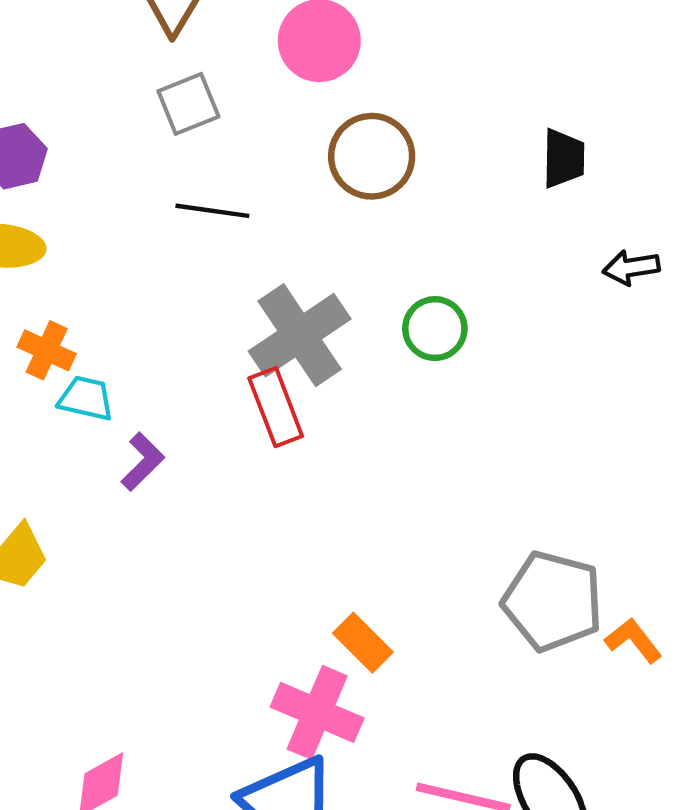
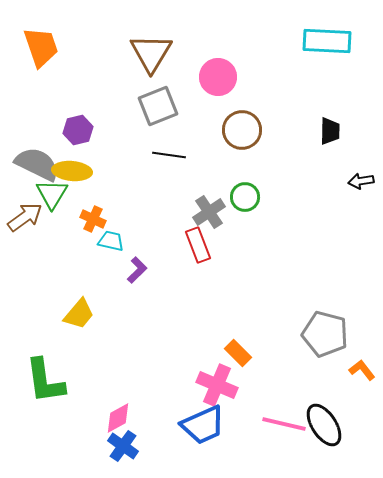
gray square: (188, 104) -> (158, 106), size x1.4
green circle: (435, 329) -> (245, 197), moved
gray cross: (300, 335) -> (209, 212), size x0.7
orange L-shape: (633, 640) -> (362, 370), moved

